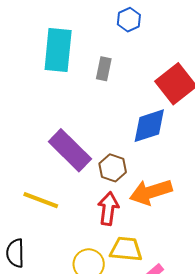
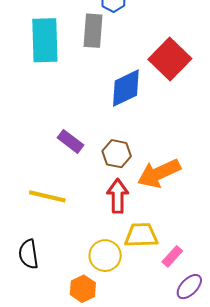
gray rectangle: (104, 69) -> (93, 31), moved, size x1.4
blue diamond: (149, 126) -> (126, 88), moved
purple rectangle: (70, 150) -> (71, 141), size x0.6

